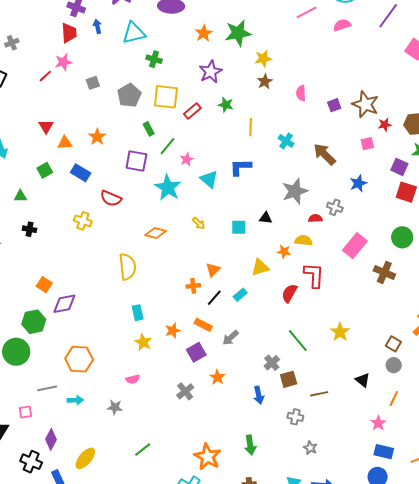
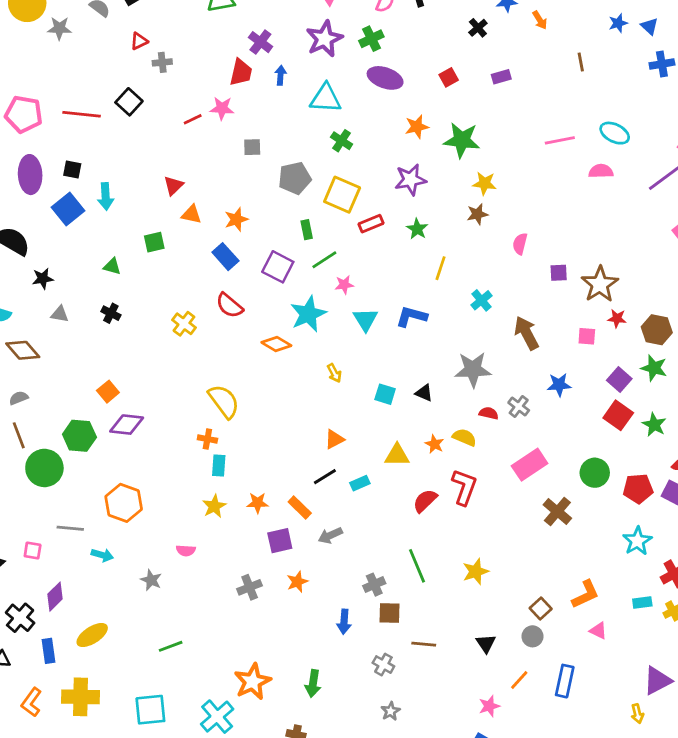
blue rectangle: (81, 173) -> (225, 257), moved
orange diamond: (156, 233) -> (276, 344), moved
yellow semicircle: (127, 267) -> (224, 401), turned -48
orange cross: (193, 286) -> (207, 439), moved

